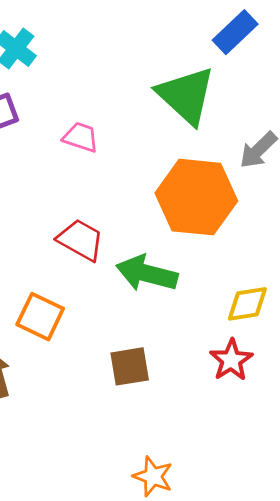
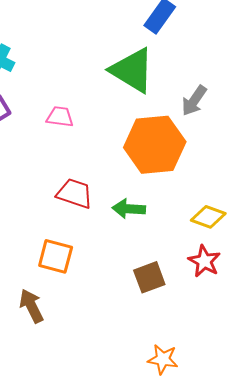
green arrow: (147, 273) -> (129, 209), size x0.7
yellow diamond: (247, 304) -> (208, 217), turned 40
brown square: (130, 366) -> (149, 277), moved

